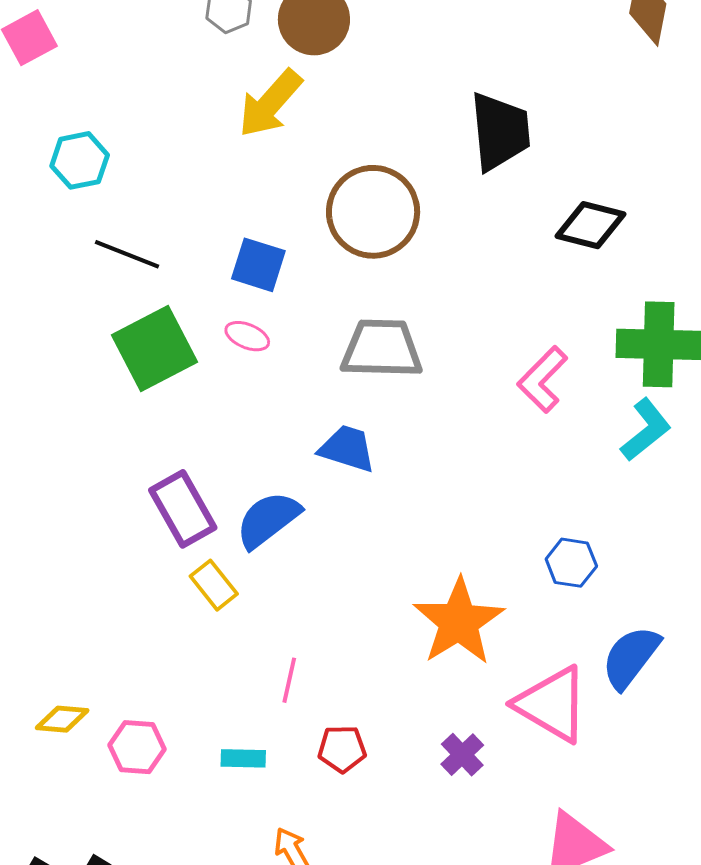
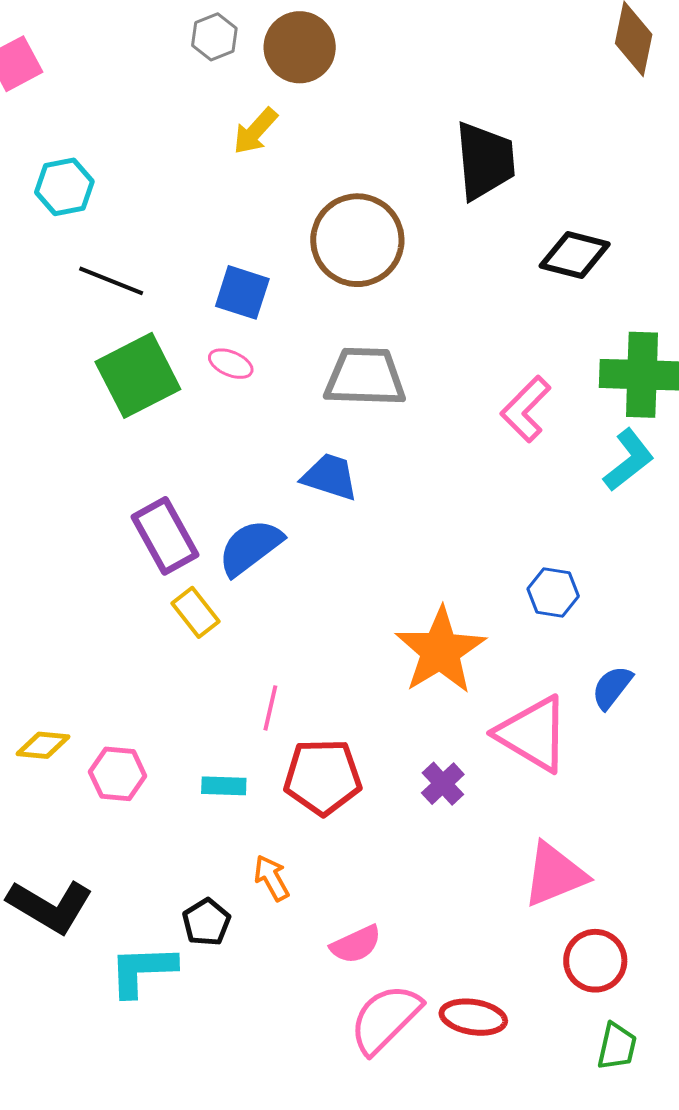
yellow arrow: (270, 103) -> (255, 131), size x0.7
blue semicircle: (631, 657) -> (612, 687), size x0.7
red pentagon: (342, 749) -> (323, 777), size x1.6

